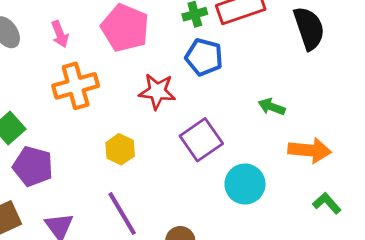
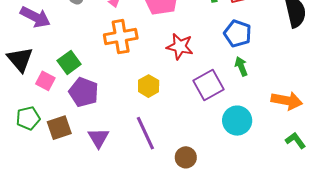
blue pentagon: (204, 57) -> (238, 33), moved
green arrow: (272, 107) -> (241, 66), moved, turned 42

